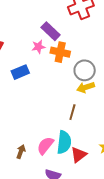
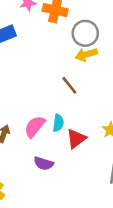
brown line: (72, 112) -> (69, 85), turned -56
cyan semicircle: (64, 142) -> (58, 123), size x0.6

